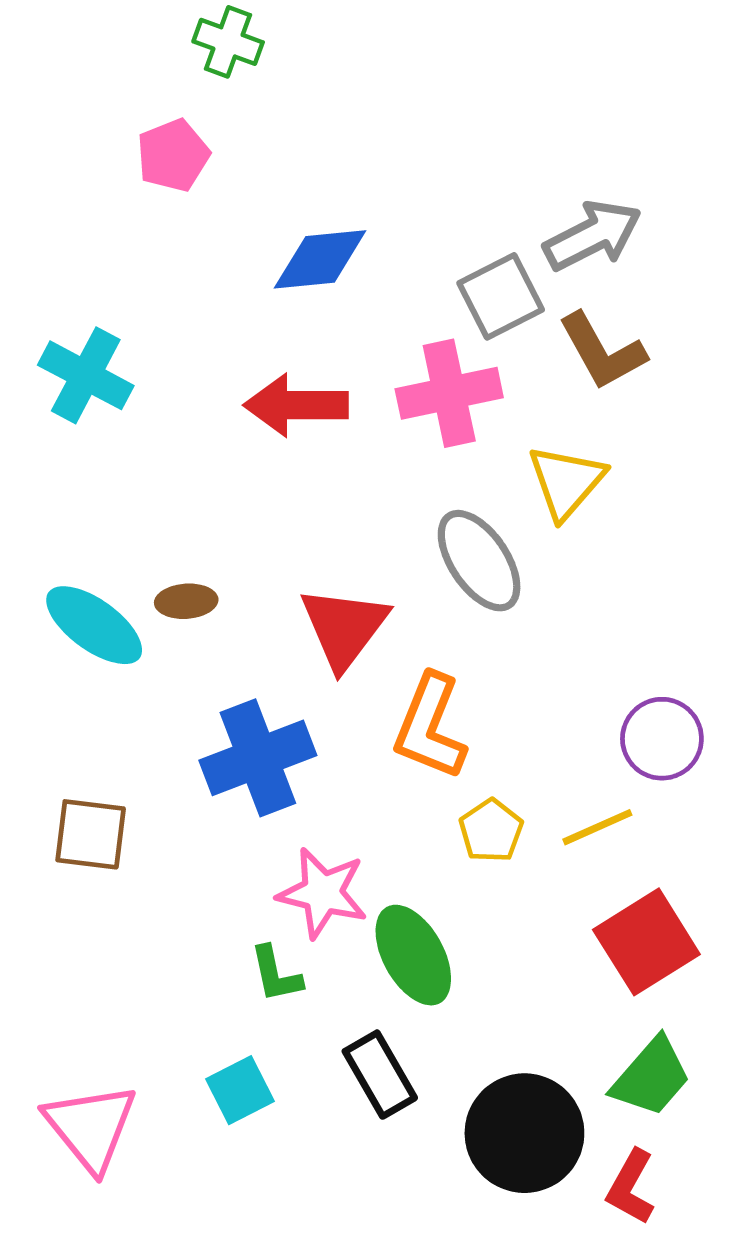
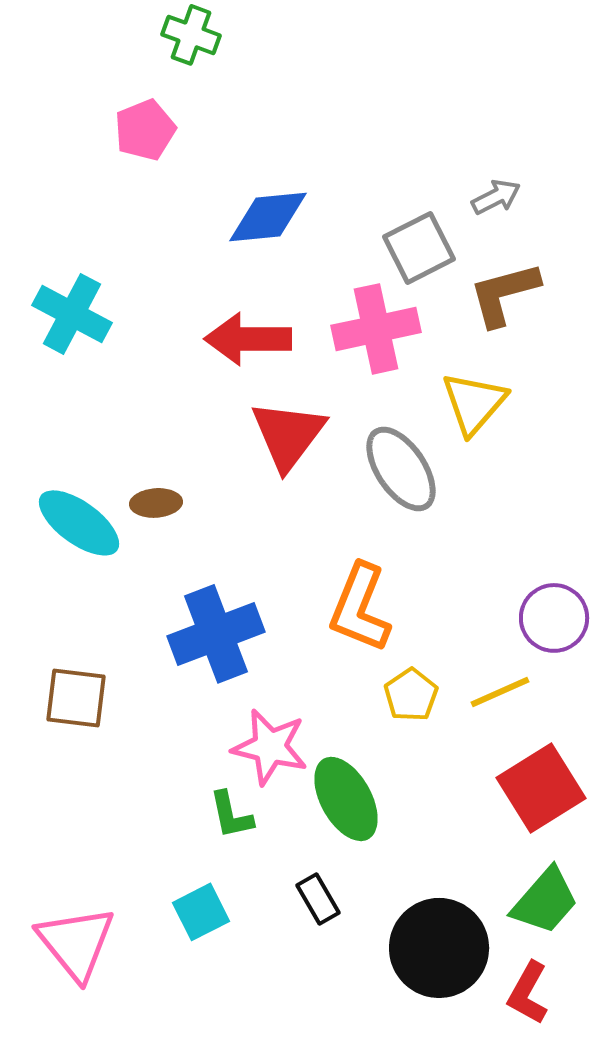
gray arrow: (593, 235) -> (496, 197), size x0.6
brown L-shape: (602, 351) -> (504, 294), turned 104
red triangle: (344, 628) -> (288, 435), moved
black rectangle: (380, 1075) -> (318, 899), size x0.7

